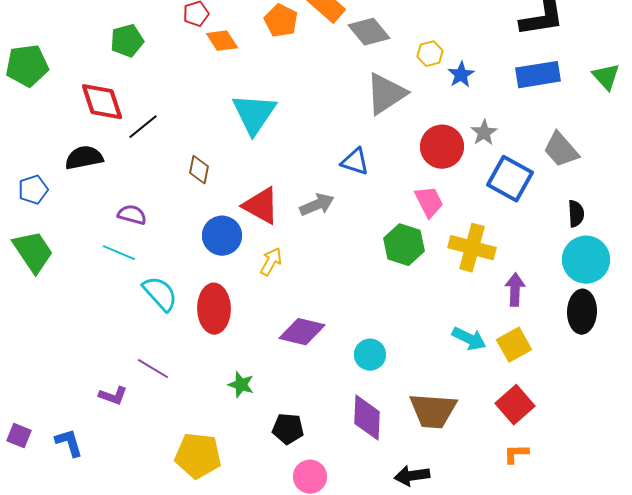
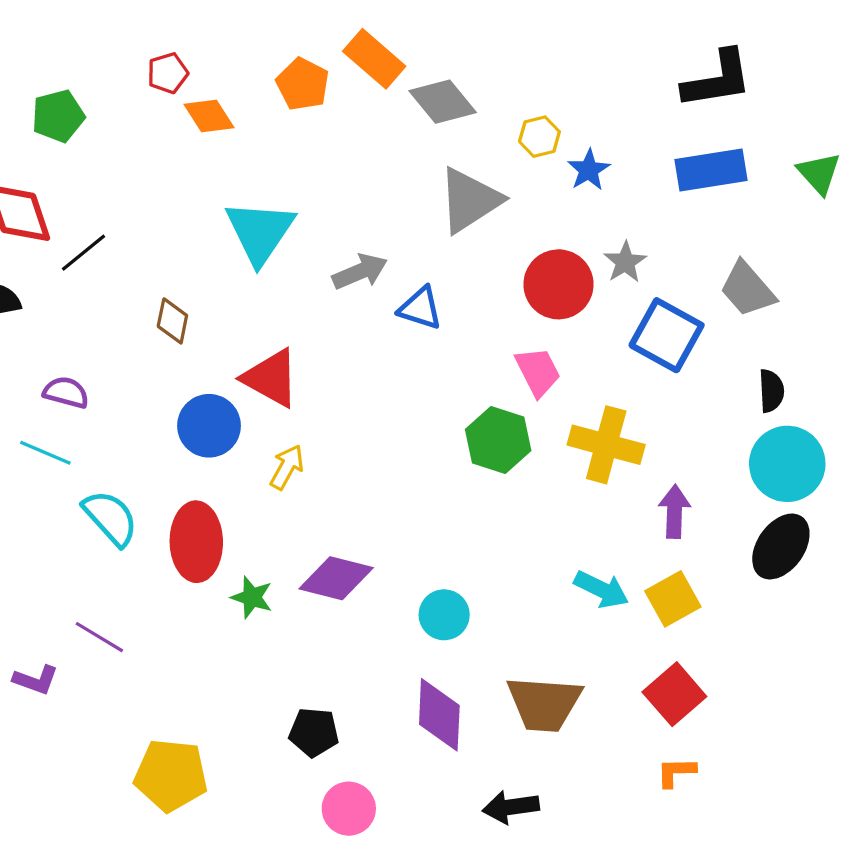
gray arrow: (317, 205) -> (360, 272), moved
black ellipse: (582, 312) -> (781, 546), turned 33
green star: (241, 385) -> (252, 597), moved

